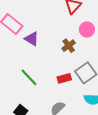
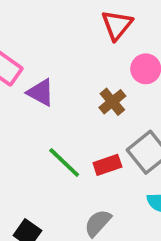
green line: (29, 77) -> (64, 162), moved

